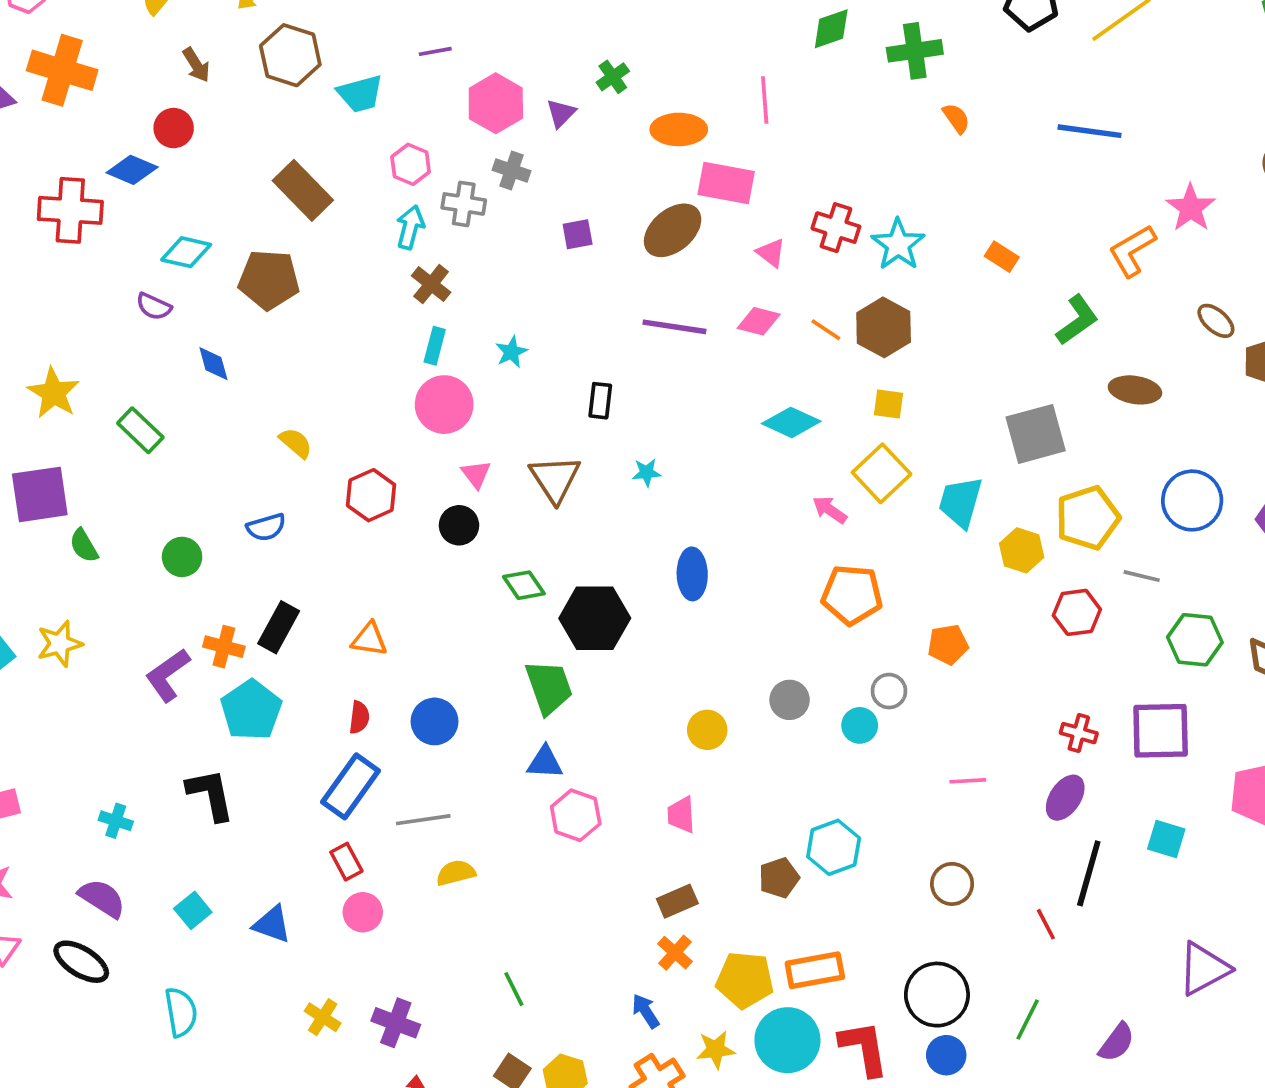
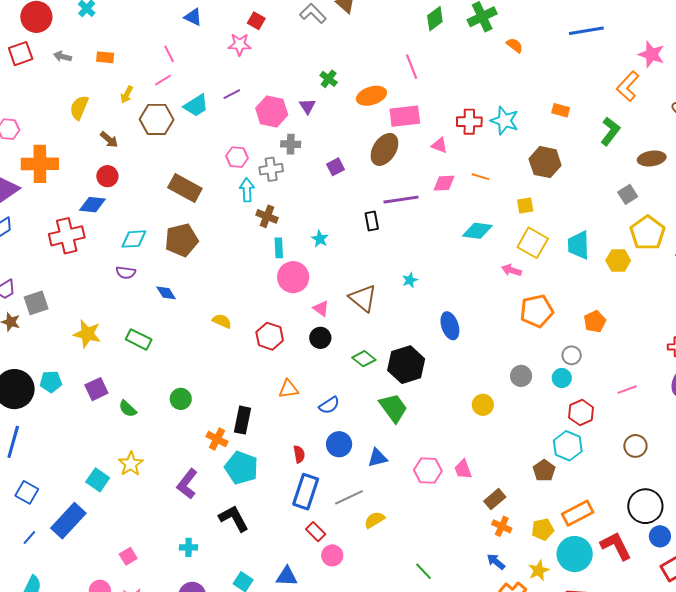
cyan trapezoid: (360, 94) -> (196, 105), moved
brown hexagon: (884, 327) -> (545, 162), moved
black rectangle: (600, 401) -> (372, 221), moved
gray square: (1036, 434) -> (628, 194), moved, size x0.6
purple square: (40, 494) -> (96, 389), size x0.7
blue semicircle: (266, 527) -> (329, 405), moved
red hexagon: (1077, 612) -> (581, 413), moved
orange triangle: (369, 639) -> (288, 389), moved
orange cross: (224, 647) -> (217, 439), turned 30
purple L-shape: (168, 675) -> (187, 484), moved
blue triangle: (545, 762) -> (377, 458), moved
pink trapezoid: (681, 815) -> (463, 469), moved
yellow pentagon: (745, 980) -> (543, 529), size x0.7

